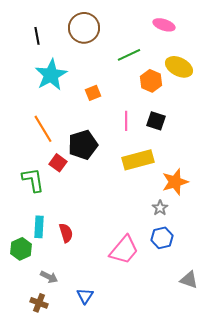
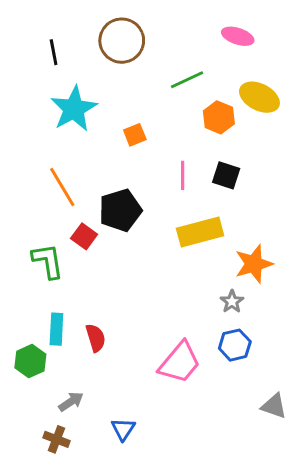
gray arrow: (49, 277) -> (71, 402), turned -60

